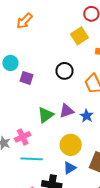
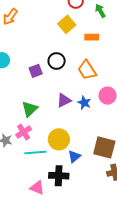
purple square: (27, 78) -> (36, 71), moved, turned -32
green triangle: (46, 115) -> (30, 109), moved
yellow circle: (71, 145) -> (59, 139), moved

